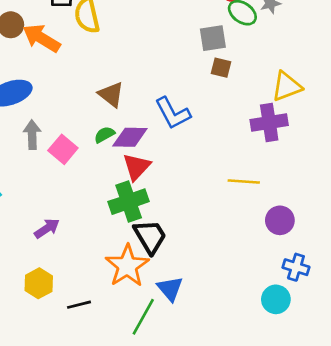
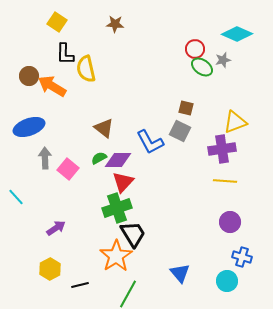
gray square: (213, 38) -> (180, 131), moved, turned 35
yellow line: (244, 181) -> (225, 181), moved
blue triangle: (170, 289) -> (180, 273), moved

